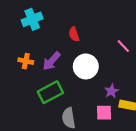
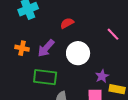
red semicircle: (74, 34) -> (67, 23), turned 80
green rectangle: (50, 92) -> (45, 77), turned 35

